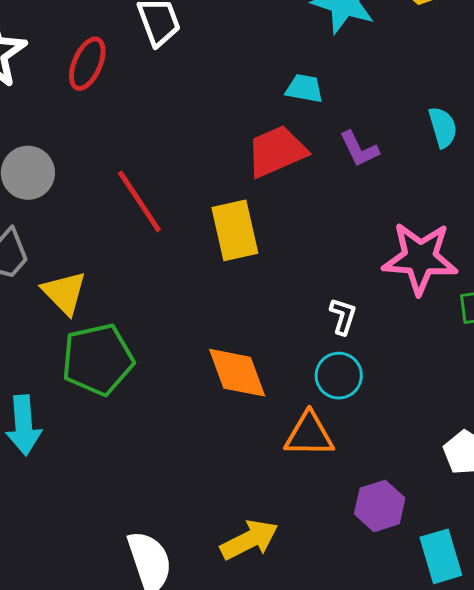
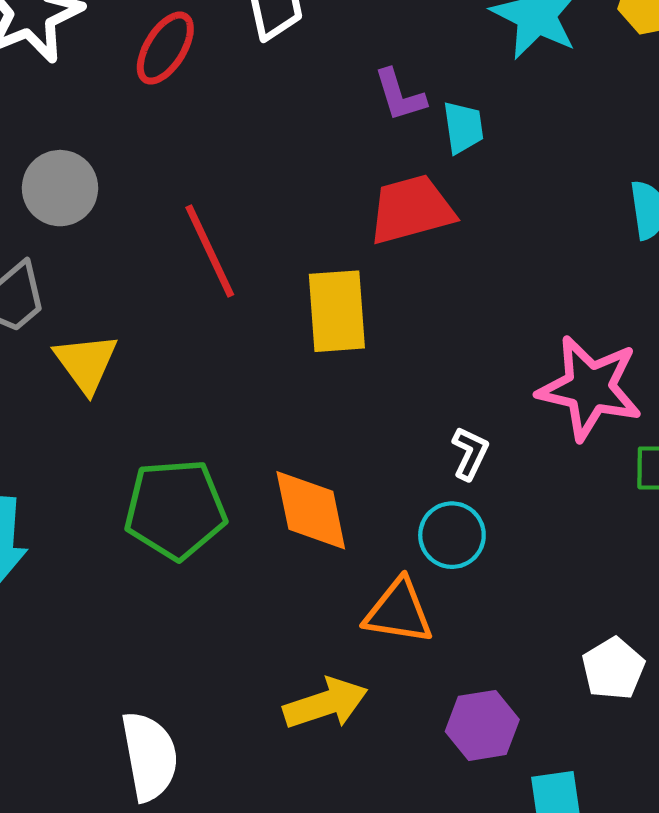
cyan trapezoid: (304, 88) -> (463, 127), turned 63
purple L-shape: (359, 149) -> (400, 95), moved
green pentagon: (98, 359) -> (175, 509), moved
yellow arrow: (249, 540) -> (326, 703), moved

